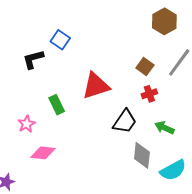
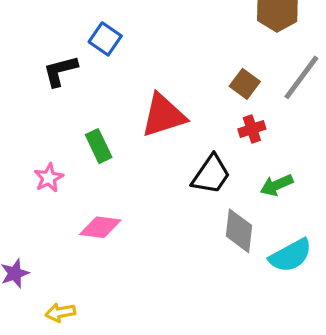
green arrow: (165, 128) -> (277, 185), turned -48
pink diamond: (43, 153) -> (100, 227), moved

